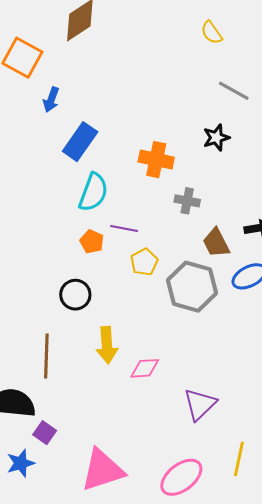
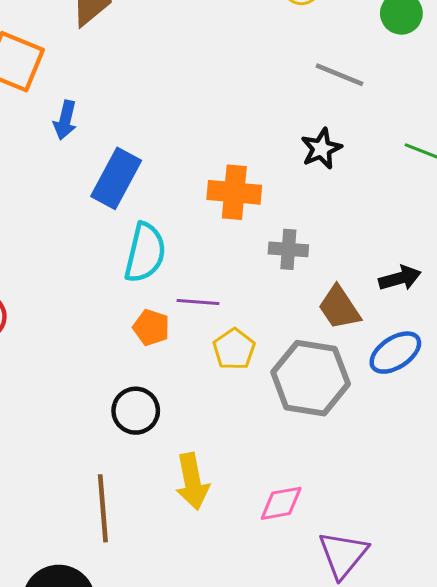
pink diamond: (145, 368) -> (281, 503), moved

